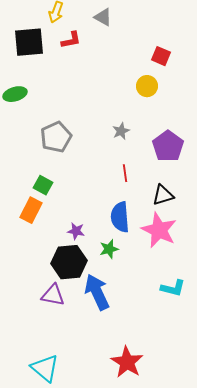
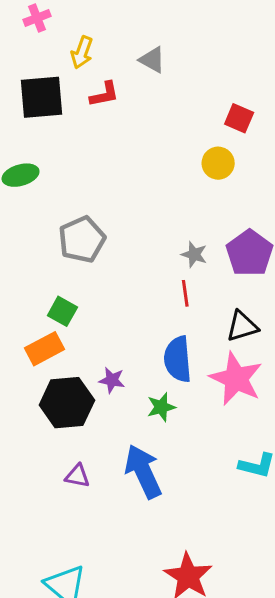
gray star: (121, 131) -> (194, 254), moved, turned -30
orange rectangle: (31, 210) -> (44, 349), turned 35
black hexagon: (69, 262) -> (67, 403), moved
purple triangle: (53, 295) -> (77, 476), size x0.7

